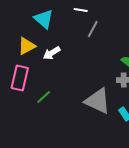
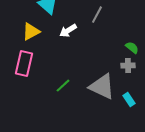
white arrow: (52, 53) -> (68, 31), moved
green line: (44, 97) -> (63, 86), moved

